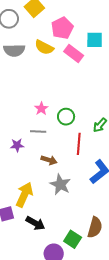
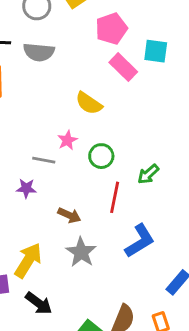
yellow semicircle: (44, 47) -> (89, 103), moved
gray line: (38, 131) -> (44, 160), moved

